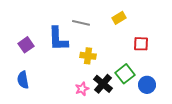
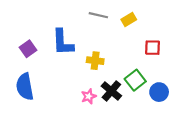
gray line: (81, 23) -> (98, 15), moved
blue semicircle: (23, 80) -> (25, 87), size x1.4

